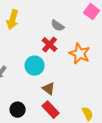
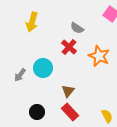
cyan circle: (35, 66) -> (43, 68), moved
brown triangle: (49, 89) -> (68, 91), turned 32

